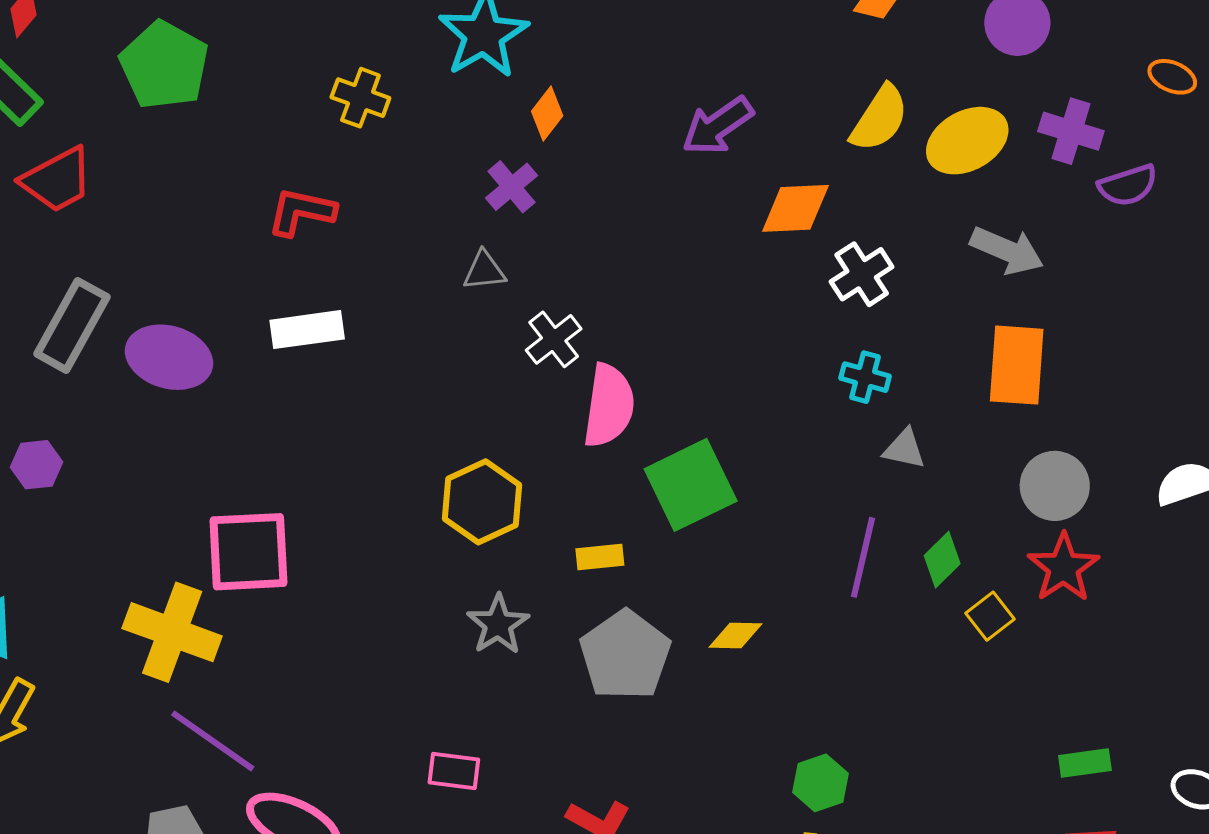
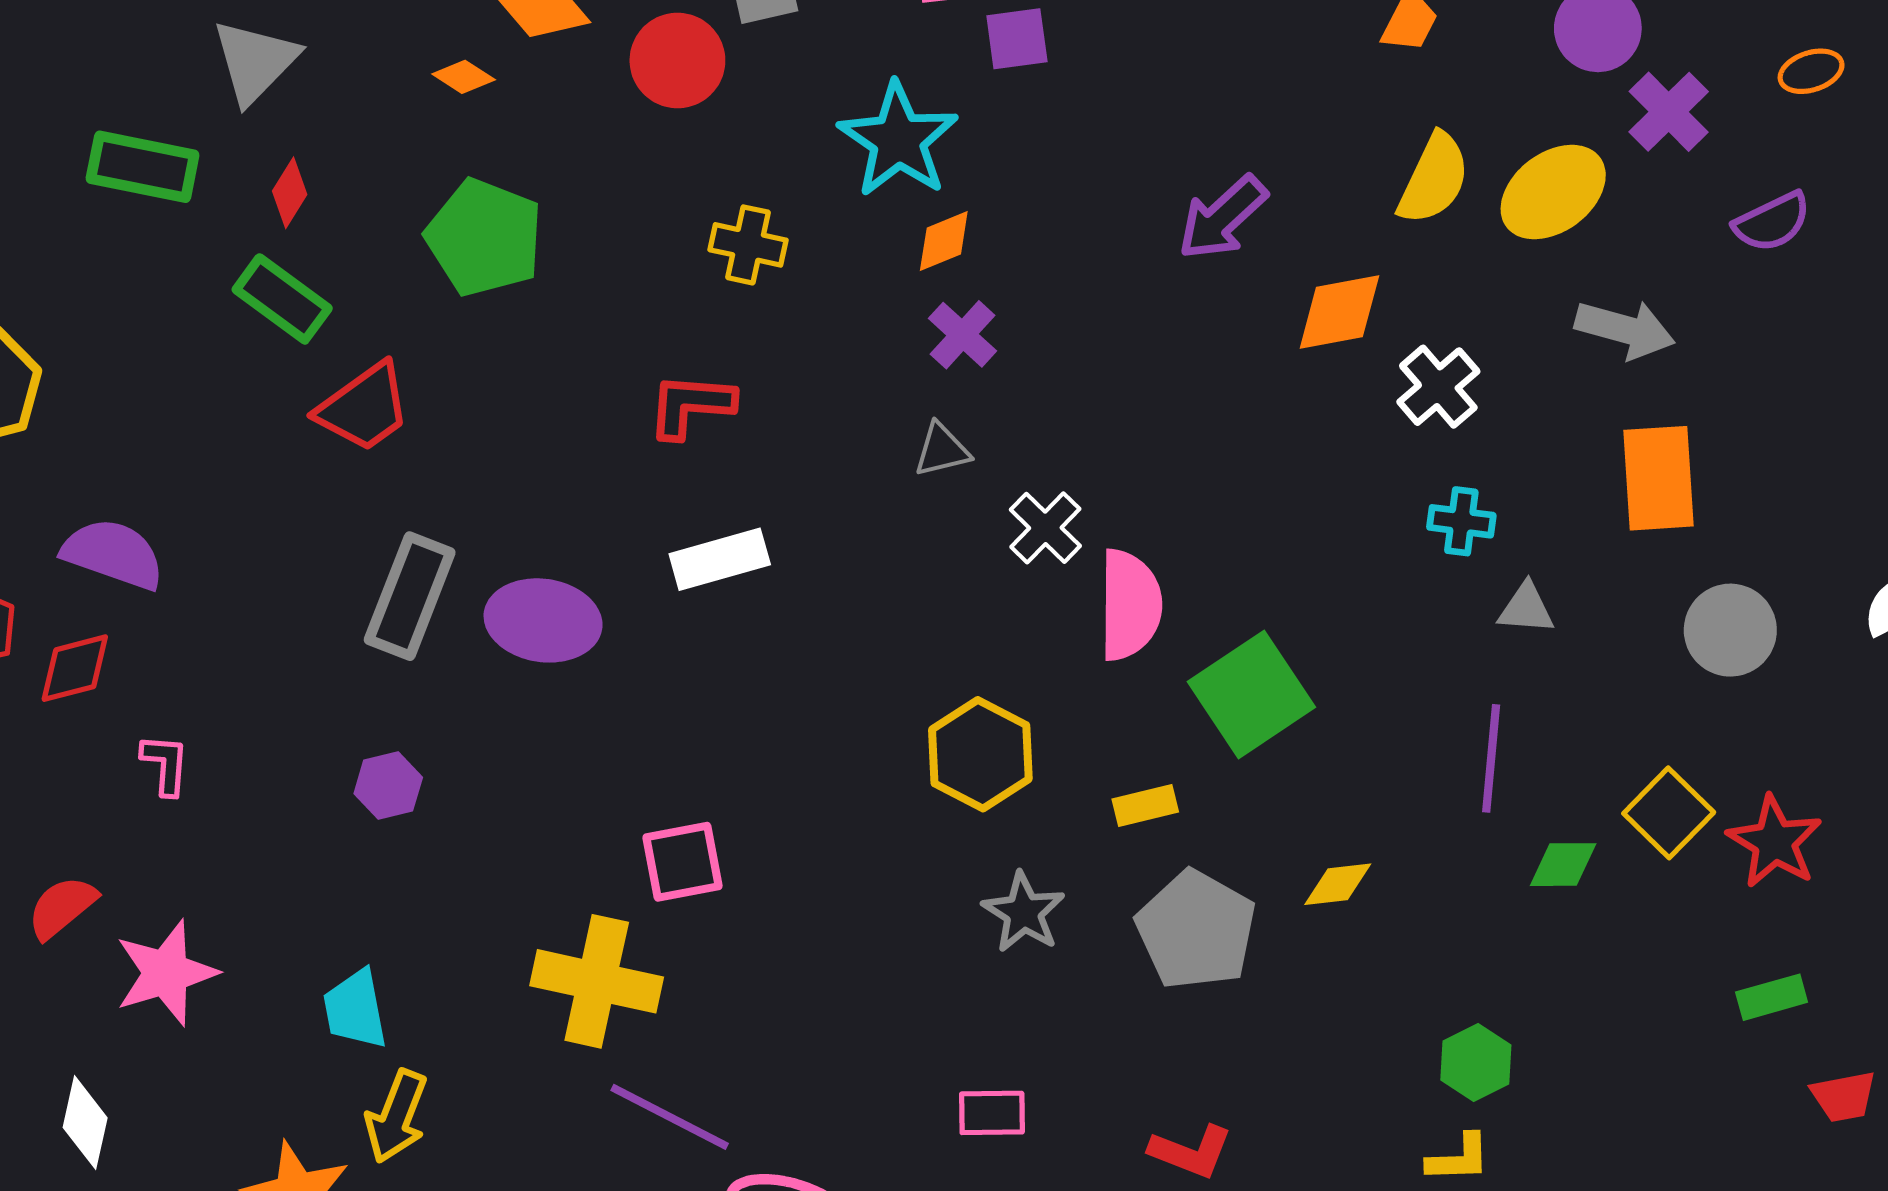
orange ellipse: (1172, 77) -> (1811, 71), turned -33
orange diamond: (547, 114) -> (944, 241), moved, turned 38
purple cross: (1071, 131) -> (1669, 112), moved, turned 36
pink square: (248, 552) -> (683, 862), size x0.7
green diamond: (942, 560) -> (1563, 865), moved, turned 52
red star: (1063, 568) -> (1775, 842), moved
yellow square: (990, 616) -> (1669, 813), size x1.4
green rectangle: (1085, 763) -> (1772, 997), moved

